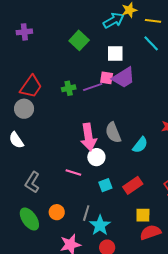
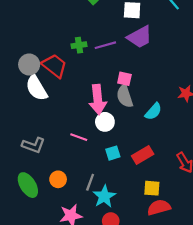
pink square: (107, 78) -> (124, 79), moved
red trapezoid: (31, 87) -> (54, 66), moved, turned -90
white semicircle: (16, 140) -> (36, 88), moved, size x1.4
gray L-shape: (32, 182) -> (33, 145), turned -105

